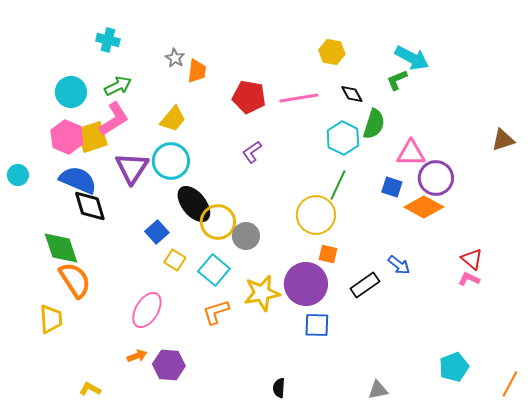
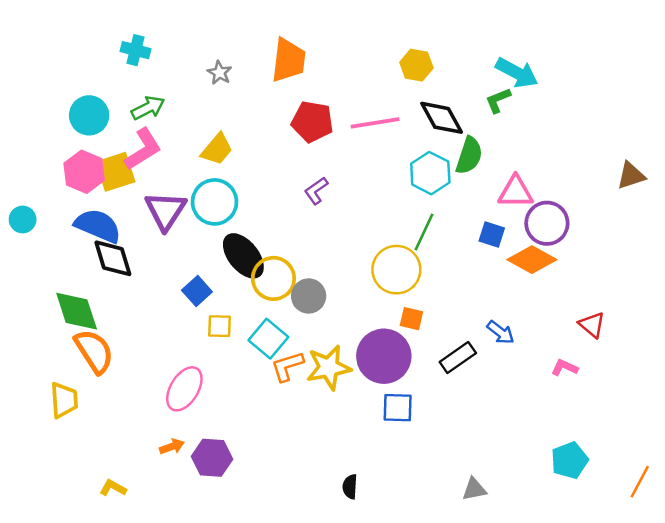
orange trapezoid: (197, 71) -> (289, 60), moved, size x1.5
black diamond: (352, 94) -> (442, 118), size x1.6
yellow square: (175, 260) -> (220, 326), turned -30
pink L-shape: (469, 279) -> (564, 367), moved
orange L-shape: (216, 312) -> (287, 366), moved

